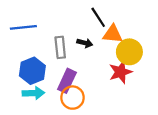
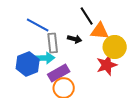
blue line: (23, 27) -> (38, 25), moved, turned 35
purple rectangle: (67, 81) -> (59, 73), turned 35
cyan arrow: (33, 93) -> (45, 58), moved

